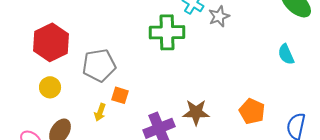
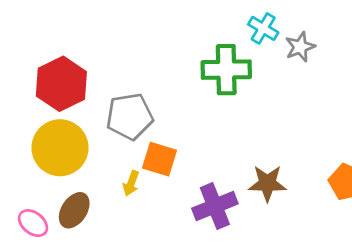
yellow circle: (50, 87) -> (60, 148), size x1.8
orange square: (120, 95) -> (159, 159), size x1.4

